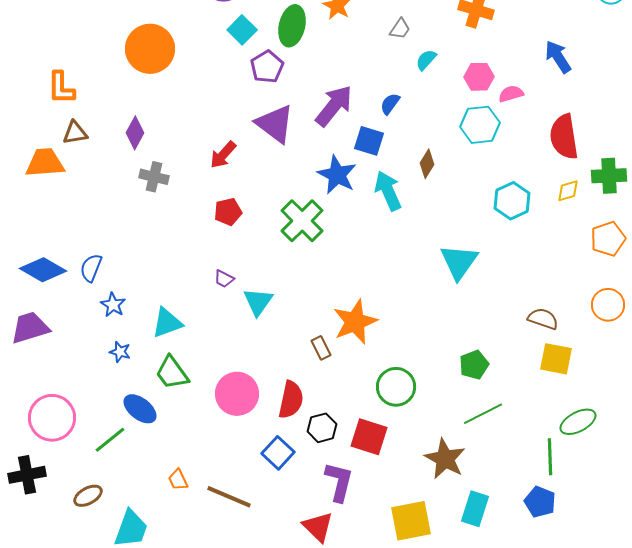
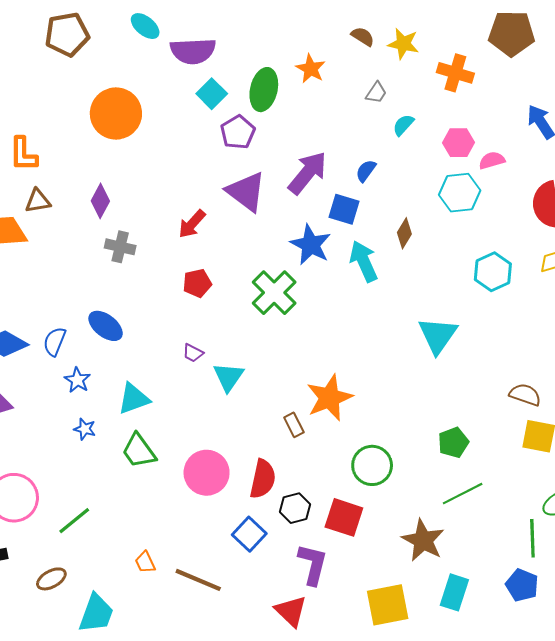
blue ellipse: (140, 409) -> (106, 326), moved

